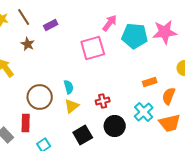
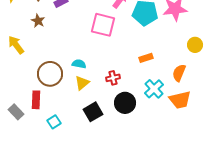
pink square: (93, 48) -> (103, 25), turned 30
orange rectangle: (150, 82) -> (146, 58), moved
cyan semicircle: (69, 87) -> (79, 64), turned -64

